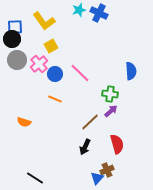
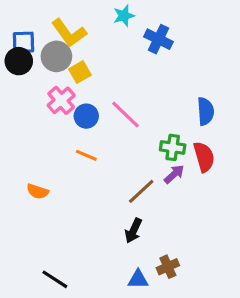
blue cross: (99, 13) -> (158, 39), moved
gray circle: (17, 60) -> (56, 56), moved
red semicircle: (117, 144) -> (204, 157), moved
blue triangle: (97, 178) -> (138, 279), moved, turned 48

